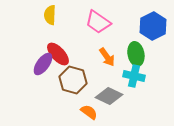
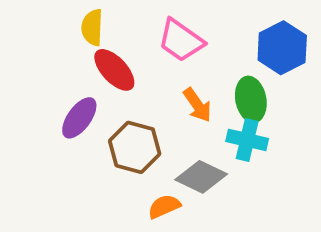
red ellipse: (58, 54) -> (114, 70), moved
orange semicircle: (89, 112) -> (164, 206), turned -60

